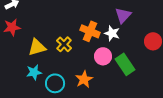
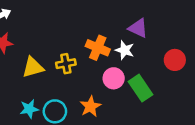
purple triangle: (123, 15) -> (138, 28), turned -48
yellow cross: (64, 44) -> (66, 64), turned 35
cyan star: (34, 72) -> (29, 109), moved

